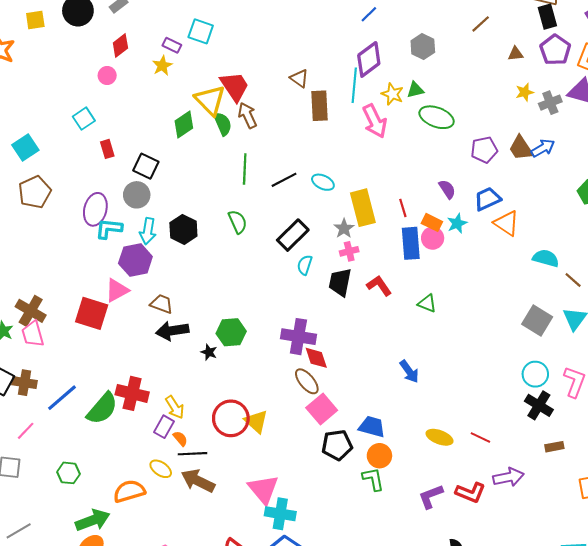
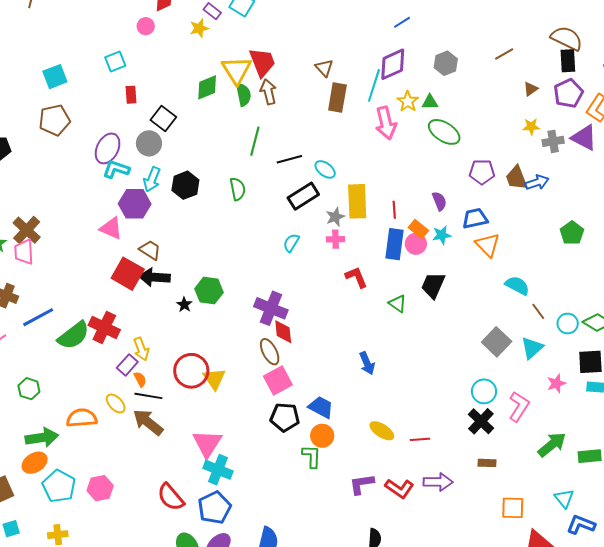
brown triangle: (516, 54) -> (531, 89), turned -42
black rectangle: (293, 235) -> (303, 196), moved
black trapezoid: (340, 282) -> (433, 285), moved
pink triangle: (117, 290) -> (111, 228), turned 40
red square: (92, 313) -> (128, 274), moved
red line: (480, 437) -> (420, 439), turned -42

